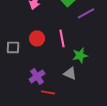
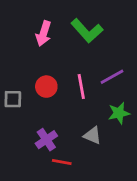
purple line: (86, 13) -> (112, 77), moved
green star: (80, 55) -> (119, 113), moved

